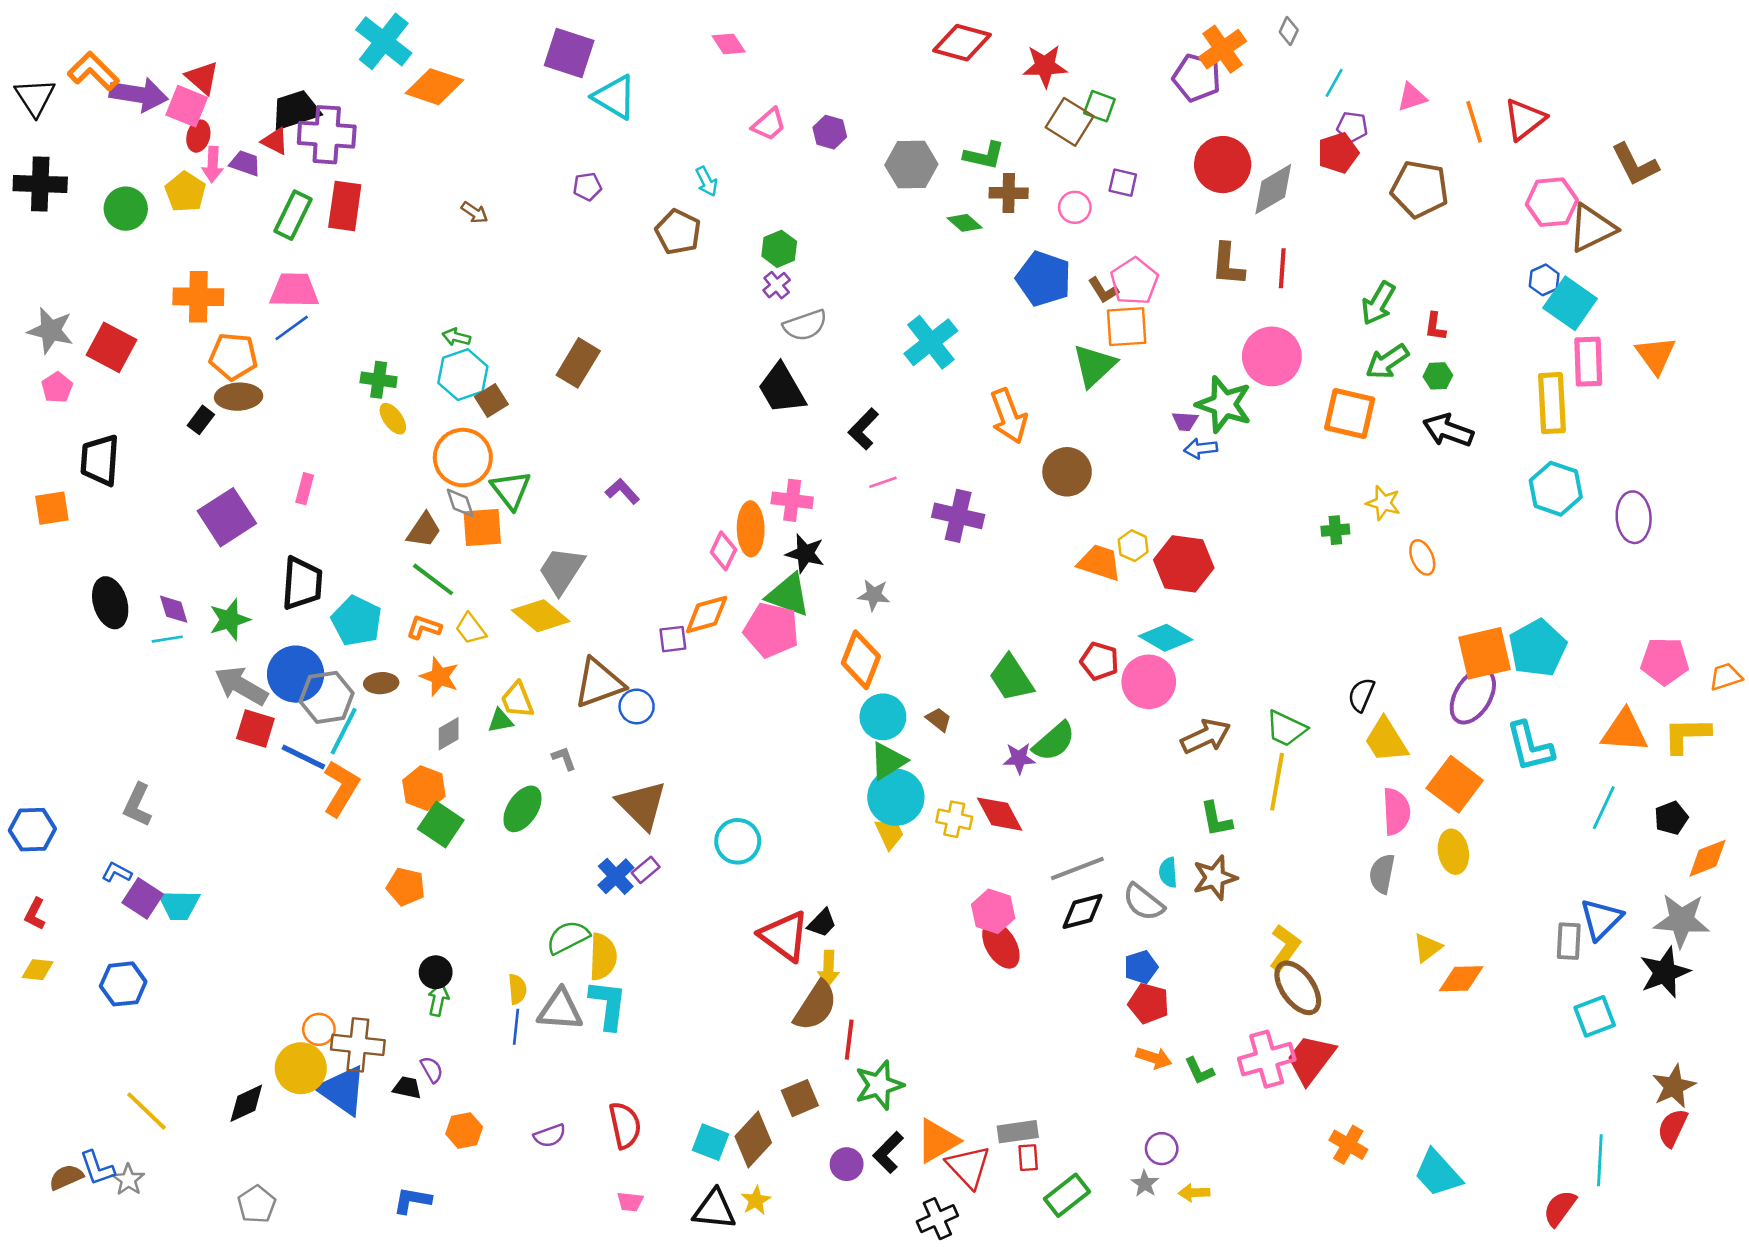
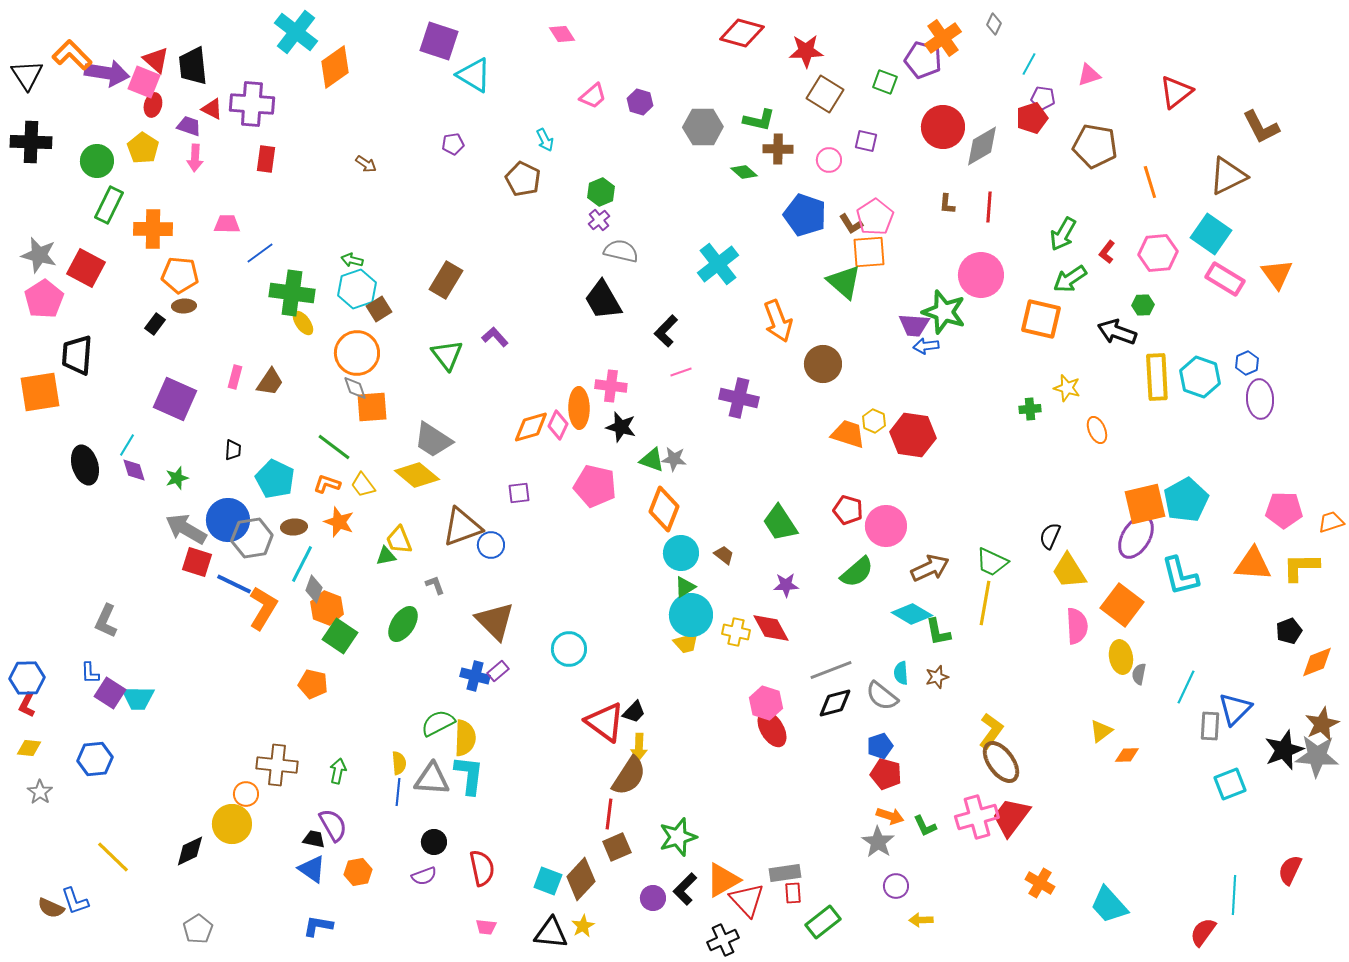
orange diamond: (434, 87) -> (335, 67), turned -54
green square: (1099, 106) -> (885, 82), moved
black trapezoid: (296, 110) -> (193, 66), moved, turned -78
orange line: (1474, 122) -> (1150, 182), moved
pink arrow: (213, 165) -> (195, 158), moved
pink hexagon: (1552, 202) -> (1158, 253), moved
red rectangle: (345, 206) -> (266, 159), size x0.7
green rectangle: (293, 215) -> (109, 205), moved
brown L-shape: (1228, 264) -> (947, 204), size x0.6
blue hexagon: (1544, 280) -> (1247, 363), moved
pink trapezoid: (294, 290) -> (227, 224), size x0.7
gray semicircle: (805, 325) -> (621, 251), turned -148
red L-shape: (1435, 327) -> (1107, 252), turned 30
blue line: (292, 328) -> (260, 253), moved
pink rectangle: (1588, 362) -> (1225, 279), turned -57
green triangle: (1094, 365) -> (844, 282), turned -36
green hexagon: (1438, 376) -> (1143, 305), moved
green cross: (379, 380) -> (292, 293), size x1.6
pink pentagon: (57, 388) -> (44, 299), size x1.6
brown ellipse: (239, 397) -> (184, 306), size x0.7
yellow rectangle: (1552, 403) -> (1157, 377), moved
purple trapezoid: (1185, 421) -> (914, 325), size x1.5
green triangle: (511, 490) -> (447, 355), moved
purple L-shape: (622, 491) -> (495, 337), moved
orange square: (52, 508) -> (40, 392), size x1.5
purple square: (227, 517) -> (175, 399), turned -33
brown trapezoid: (424, 530) -> (270, 382), moved
gray trapezoid: (561, 570) -> (433, 440), turned -90
black trapezoid: (302, 583) -> (233, 450), size x0.5
green triangle: (788, 595) -> (652, 460), moved, size x0.7
orange diamond: (707, 614) -> (531, 427), moved
green star: (229, 620) -> (177, 478), size x0.7
cyan diamond: (1166, 638) -> (912, 614), moved
cyan line: (167, 639) -> (127, 445), moved, turned -50
cyan line: (344, 731) -> (302, 564), moved
gray diamond: (449, 734) -> (314, 589), moved, turned -40
green semicircle: (1054, 741) -> (857, 572), moved
green triangle: (888, 761) -> (685, 587), size x0.7
cyan line: (1604, 808) -> (1186, 687), moved
blue hexagon: (32, 830) -> (27, 678), moved
yellow trapezoid: (889, 834) -> (686, 643), turned 100
blue L-shape: (117, 872) -> (90, 673), turned -120
gray semicircle: (1382, 874) -> (1139, 674), moved, size x0.7
blue cross: (616, 876) -> (475, 676), turned -32
brown star: (1215, 878) -> (937, 677), size x0.7
gray star: (1682, 920) -> (1317, 756), moved
black circle: (436, 972) -> (434, 842), moved
orange diamond: (1461, 979) -> (1127, 755), size x0.7
red line: (849, 1040) -> (609, 814), moved
brown cross: (358, 1045) -> (277, 765), moved
purple semicircle: (432, 1069) -> (333, 825), size x1.6
brown star: (1674, 1086) -> (1322, 724), moved
blue triangle: (342, 1090) -> (312, 869), moved, size x0.7
brown semicircle: (66, 1177) -> (51, 908), turned -132
gray star: (128, 1180) -> (40, 792), moved
gray star: (1145, 1184) -> (878, 842), moved, size x1.5

